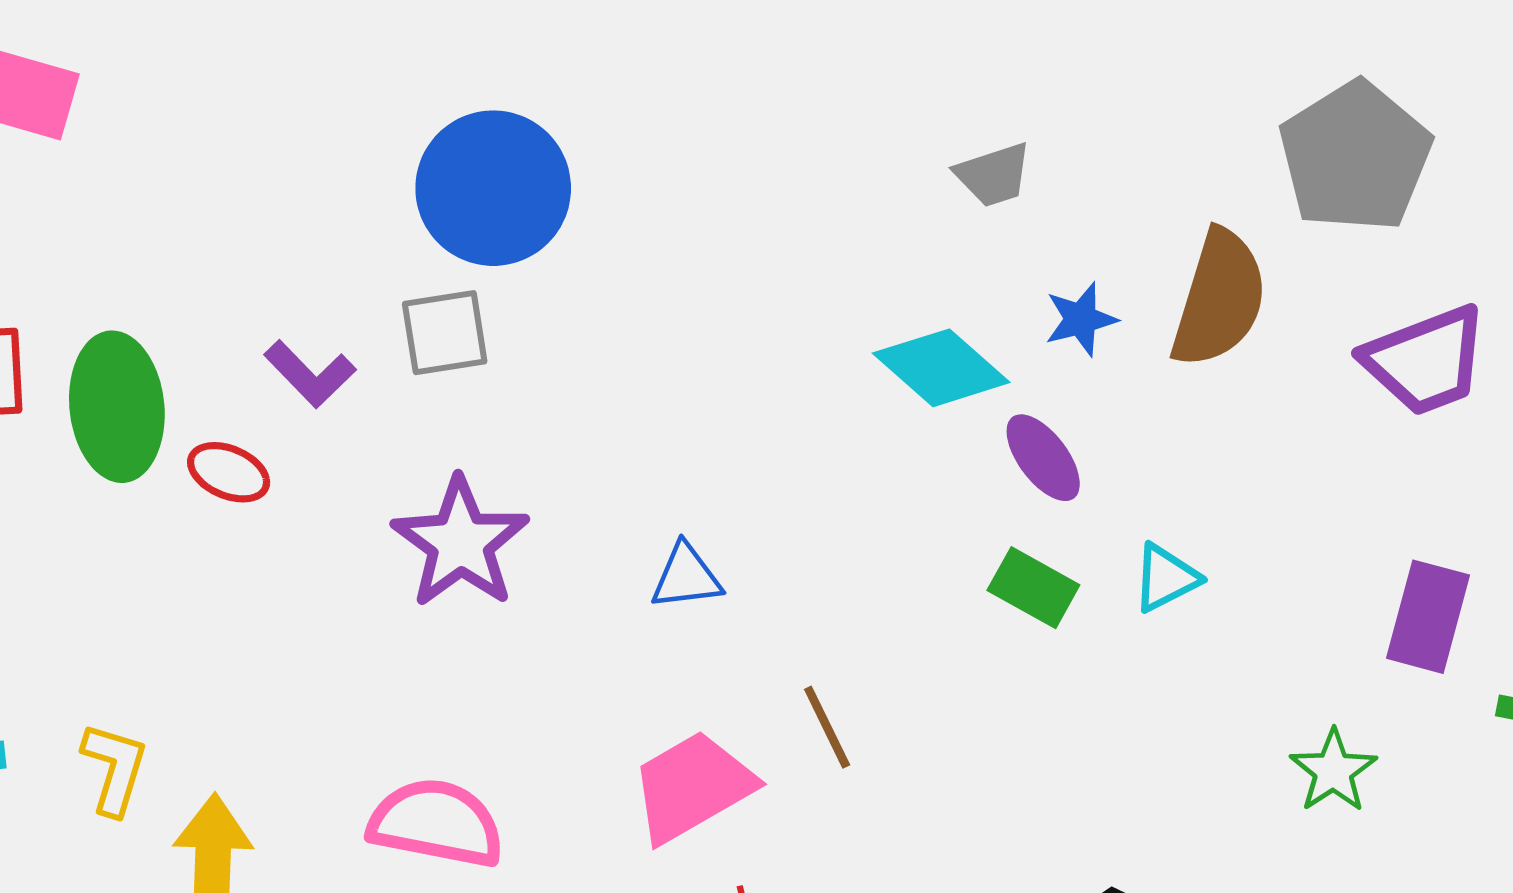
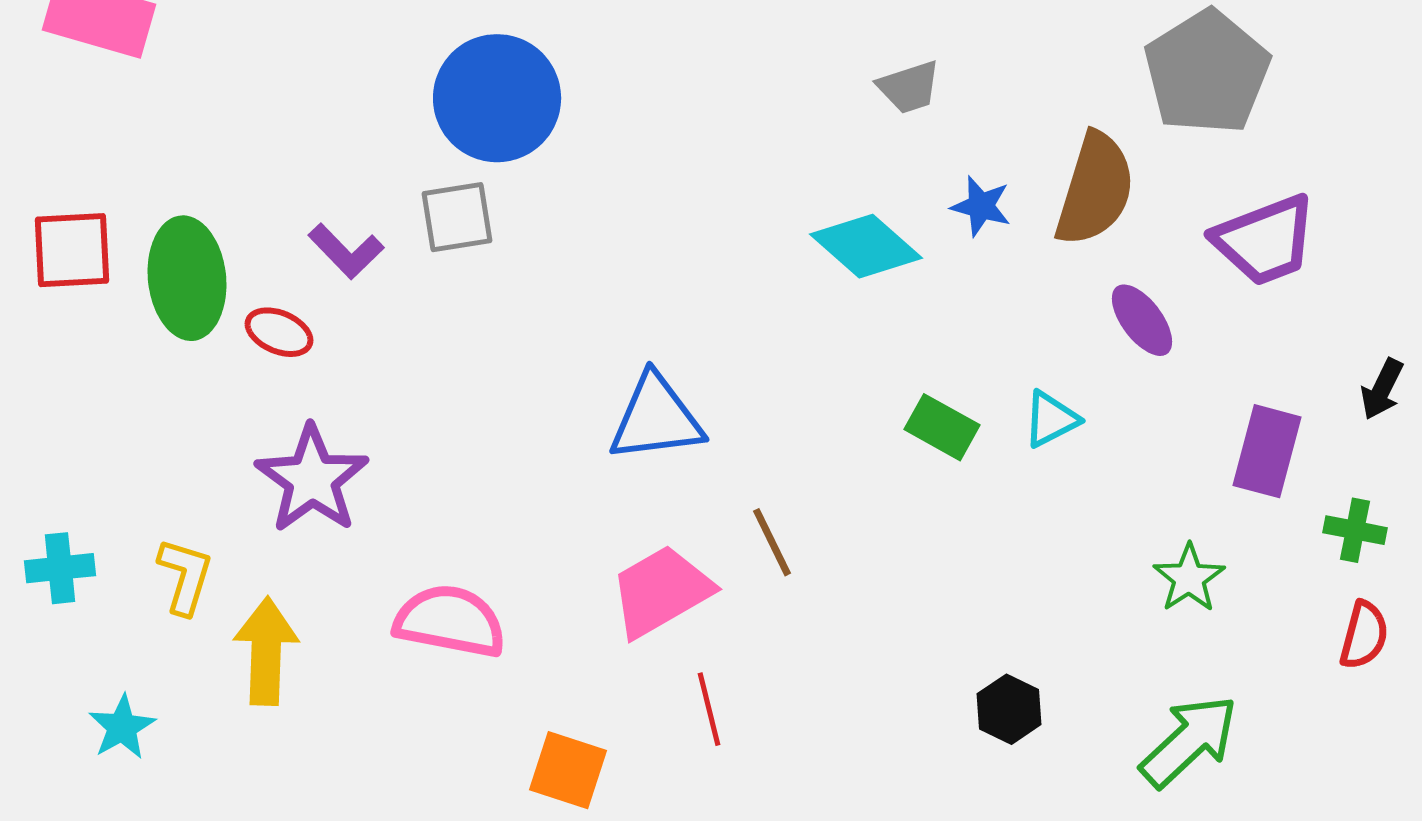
blue star: (1081, 319) -> (981, 206), turned 30
purple ellipse: (1043, 458) -> (1142, 320), moved
purple star: (460, 543) -> (312, 479), moved
blue triangle: (686, 577) -> (656, 418), size x1.6

